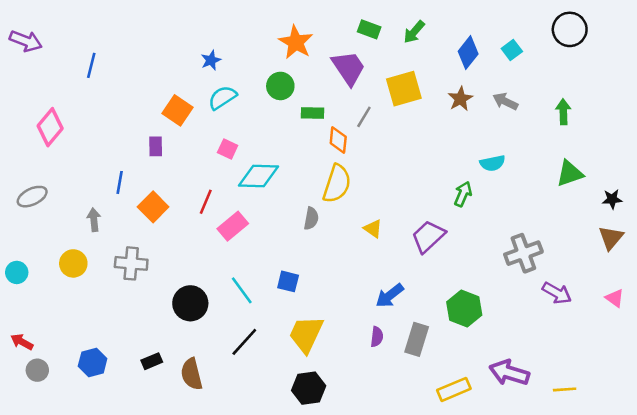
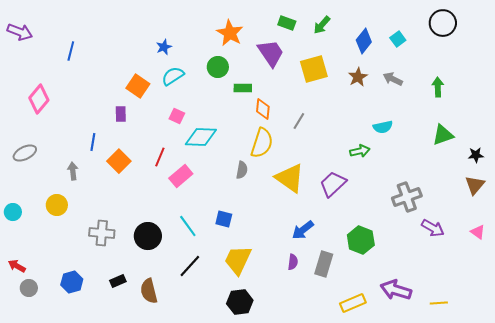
gray line: (364, 117) -> (299, 121), moved
green arrow: (463, 194) -> (360, 151), turned 54
yellow triangle: (373, 229) -> (290, 178), size x2.0
gray cross: (131, 263) -> (102, 233), moved

